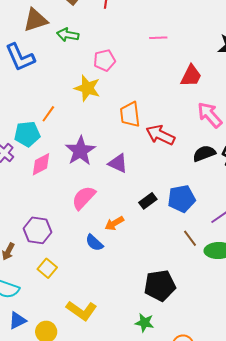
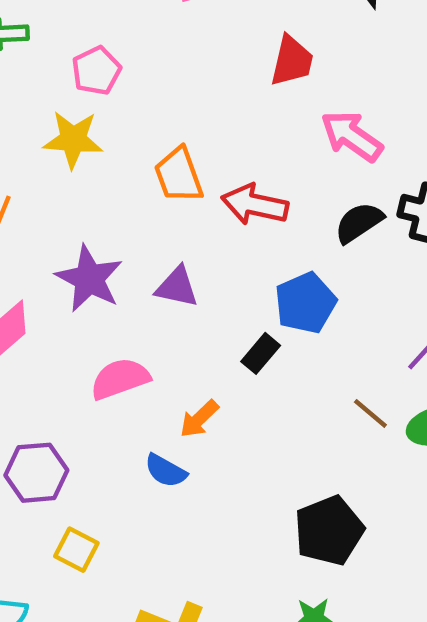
pink semicircle: (84, 198) -> (120, 379), turned 40
blue pentagon: (182, 199) -> (305, 303), moved

